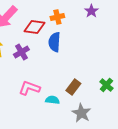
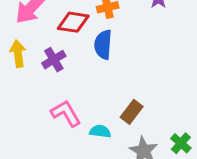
green cross: (106, 85) -> (181, 143), moved
pink L-shape: (29, 88) -> (66, 113), turned 40

